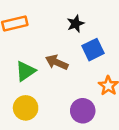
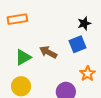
black star: (76, 24) -> (84, 23), moved

